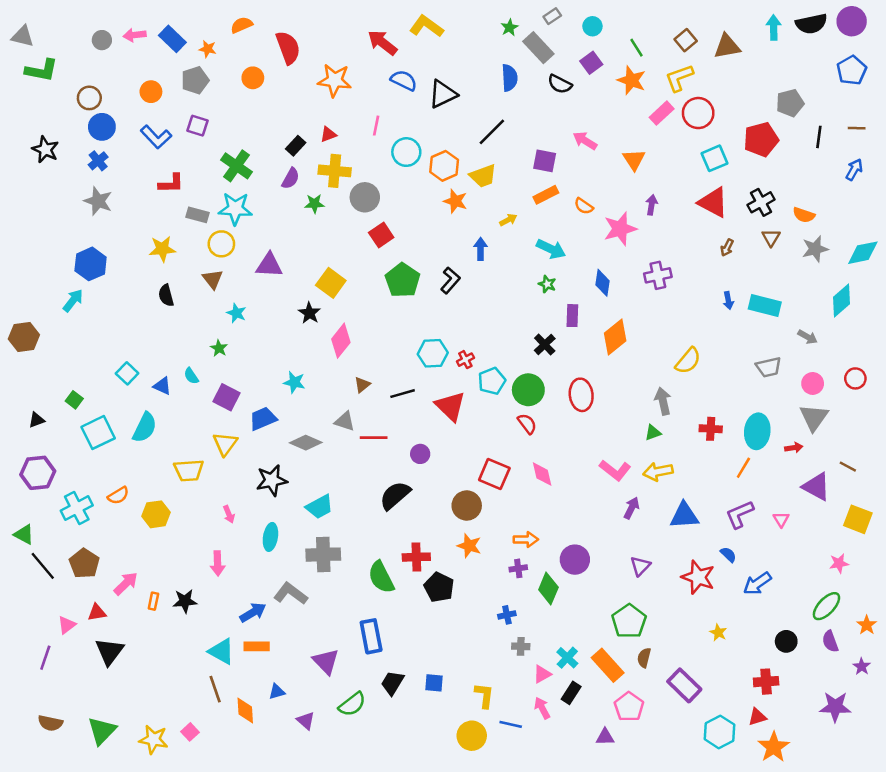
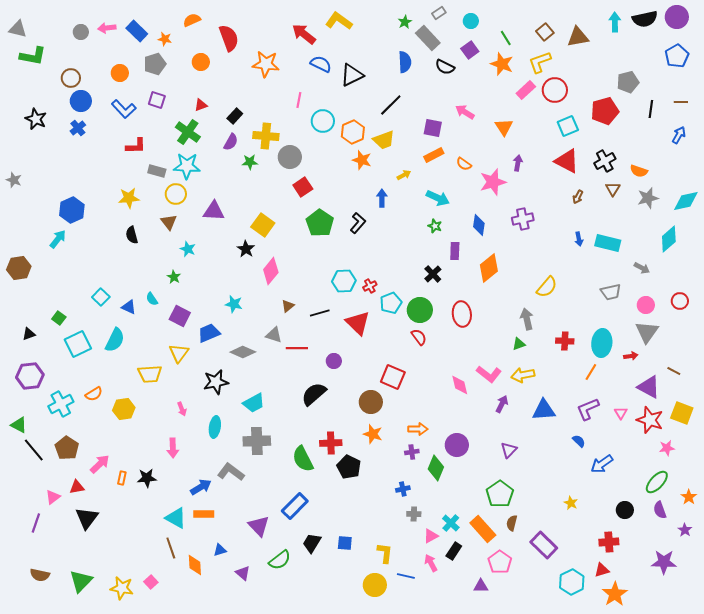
red triangle: (328, 134) -> (201, 105), moved
gray star: (98, 201) -> (14, 180), moved, size x0.7
pink diamond: (542, 474) -> (460, 385), moved
red star: (698, 577) -> (650, 420), moved
blue rectangle: (371, 636) -> (295, 506), turned 56

